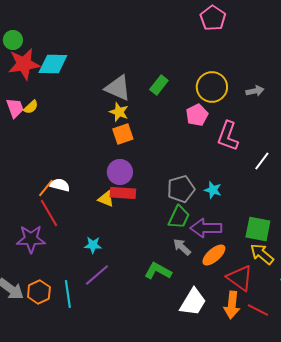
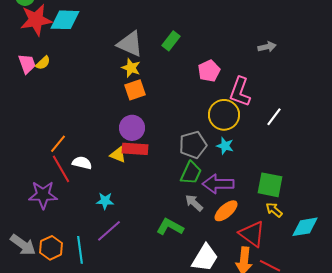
yellow circle: (212, 87) -> (224, 115), moved
white semicircle: (60, 185) -> (82, 163), moved
yellow arrow: (262, 254) -> (274, 210), size x0.7

